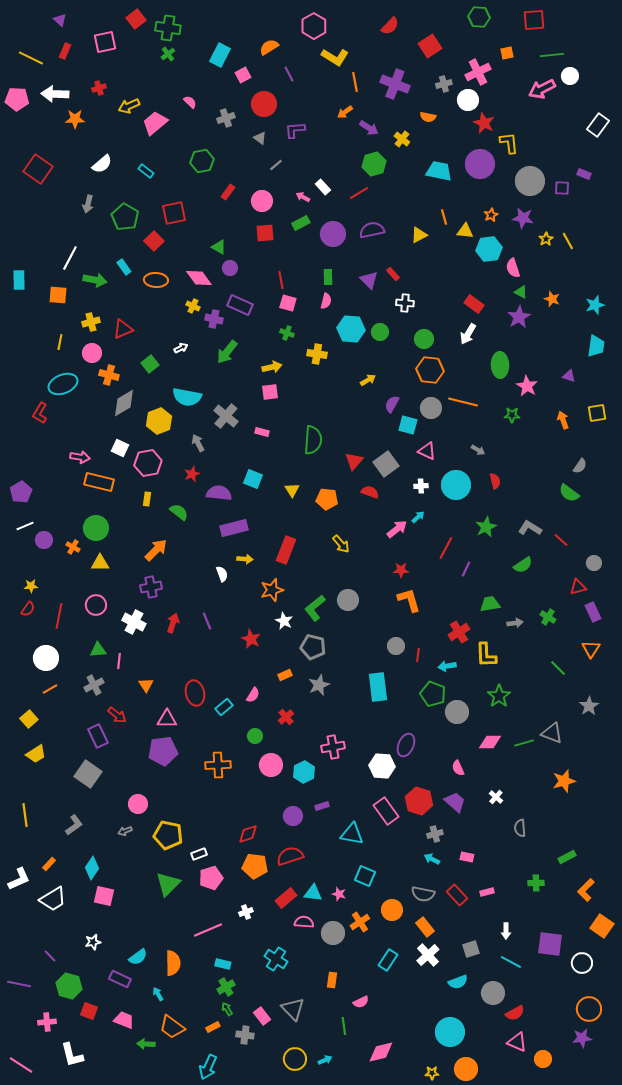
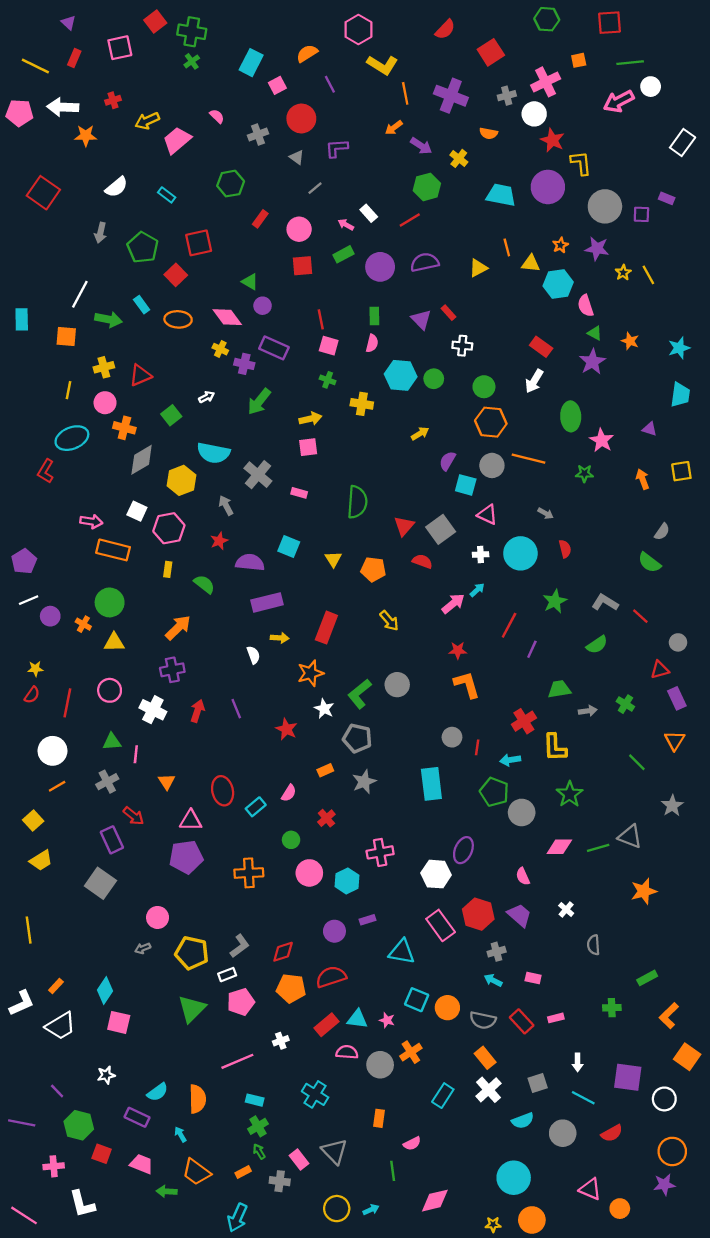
gray L-shape: (74, 825) -> (240, 946), moved
orange circle: (392, 910) -> (447, 1008), moved
red semicircle: (515, 1013) -> (612, 1133), moved

